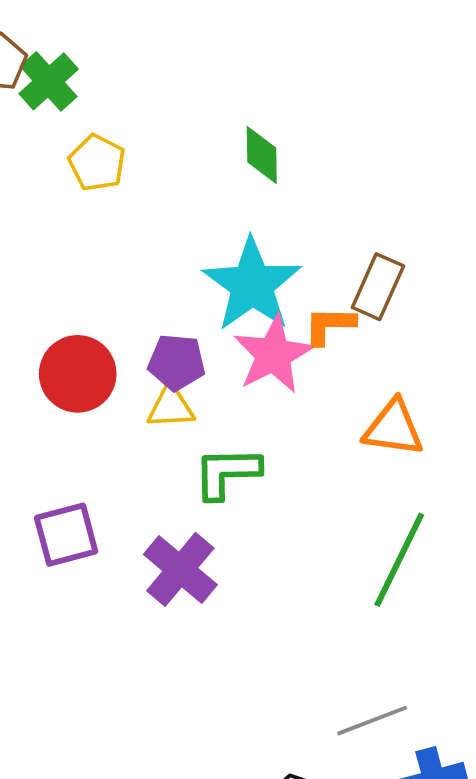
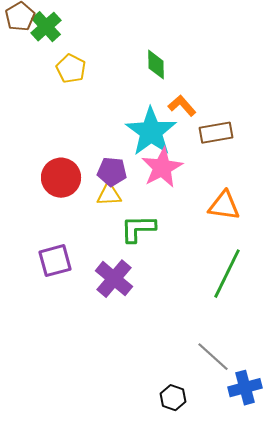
brown rectangle: (378, 287) -> (216, 133), turned 56
orange L-shape: (330, 325) -> (182, 106), moved, turned 48
gray line: (372, 721) -> (213, 357), turned 63

